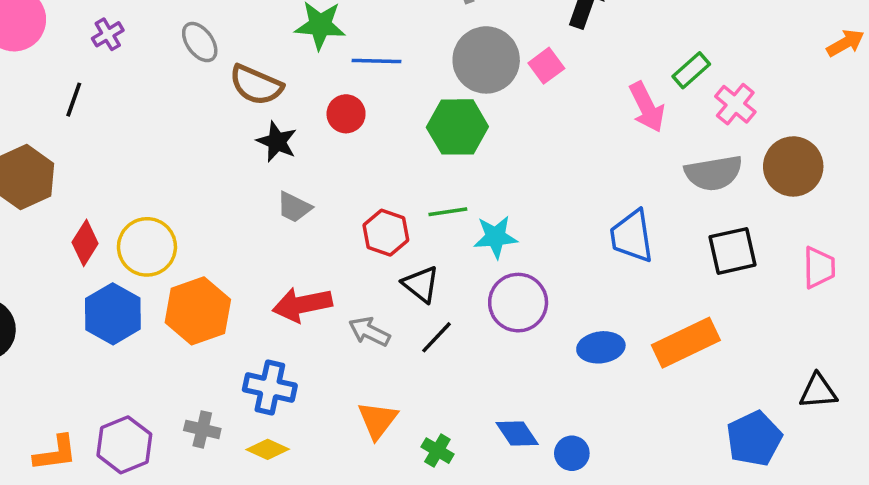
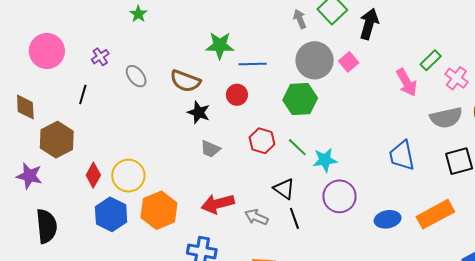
gray ellipse: (200, 42) -> (136, 76), moved
green line: (448, 212) -> (297, 147), turned 55
red hexagon: (386, 233) -> (262, 141), moved
black line: (436, 337) -> (294, 218), turned -60

